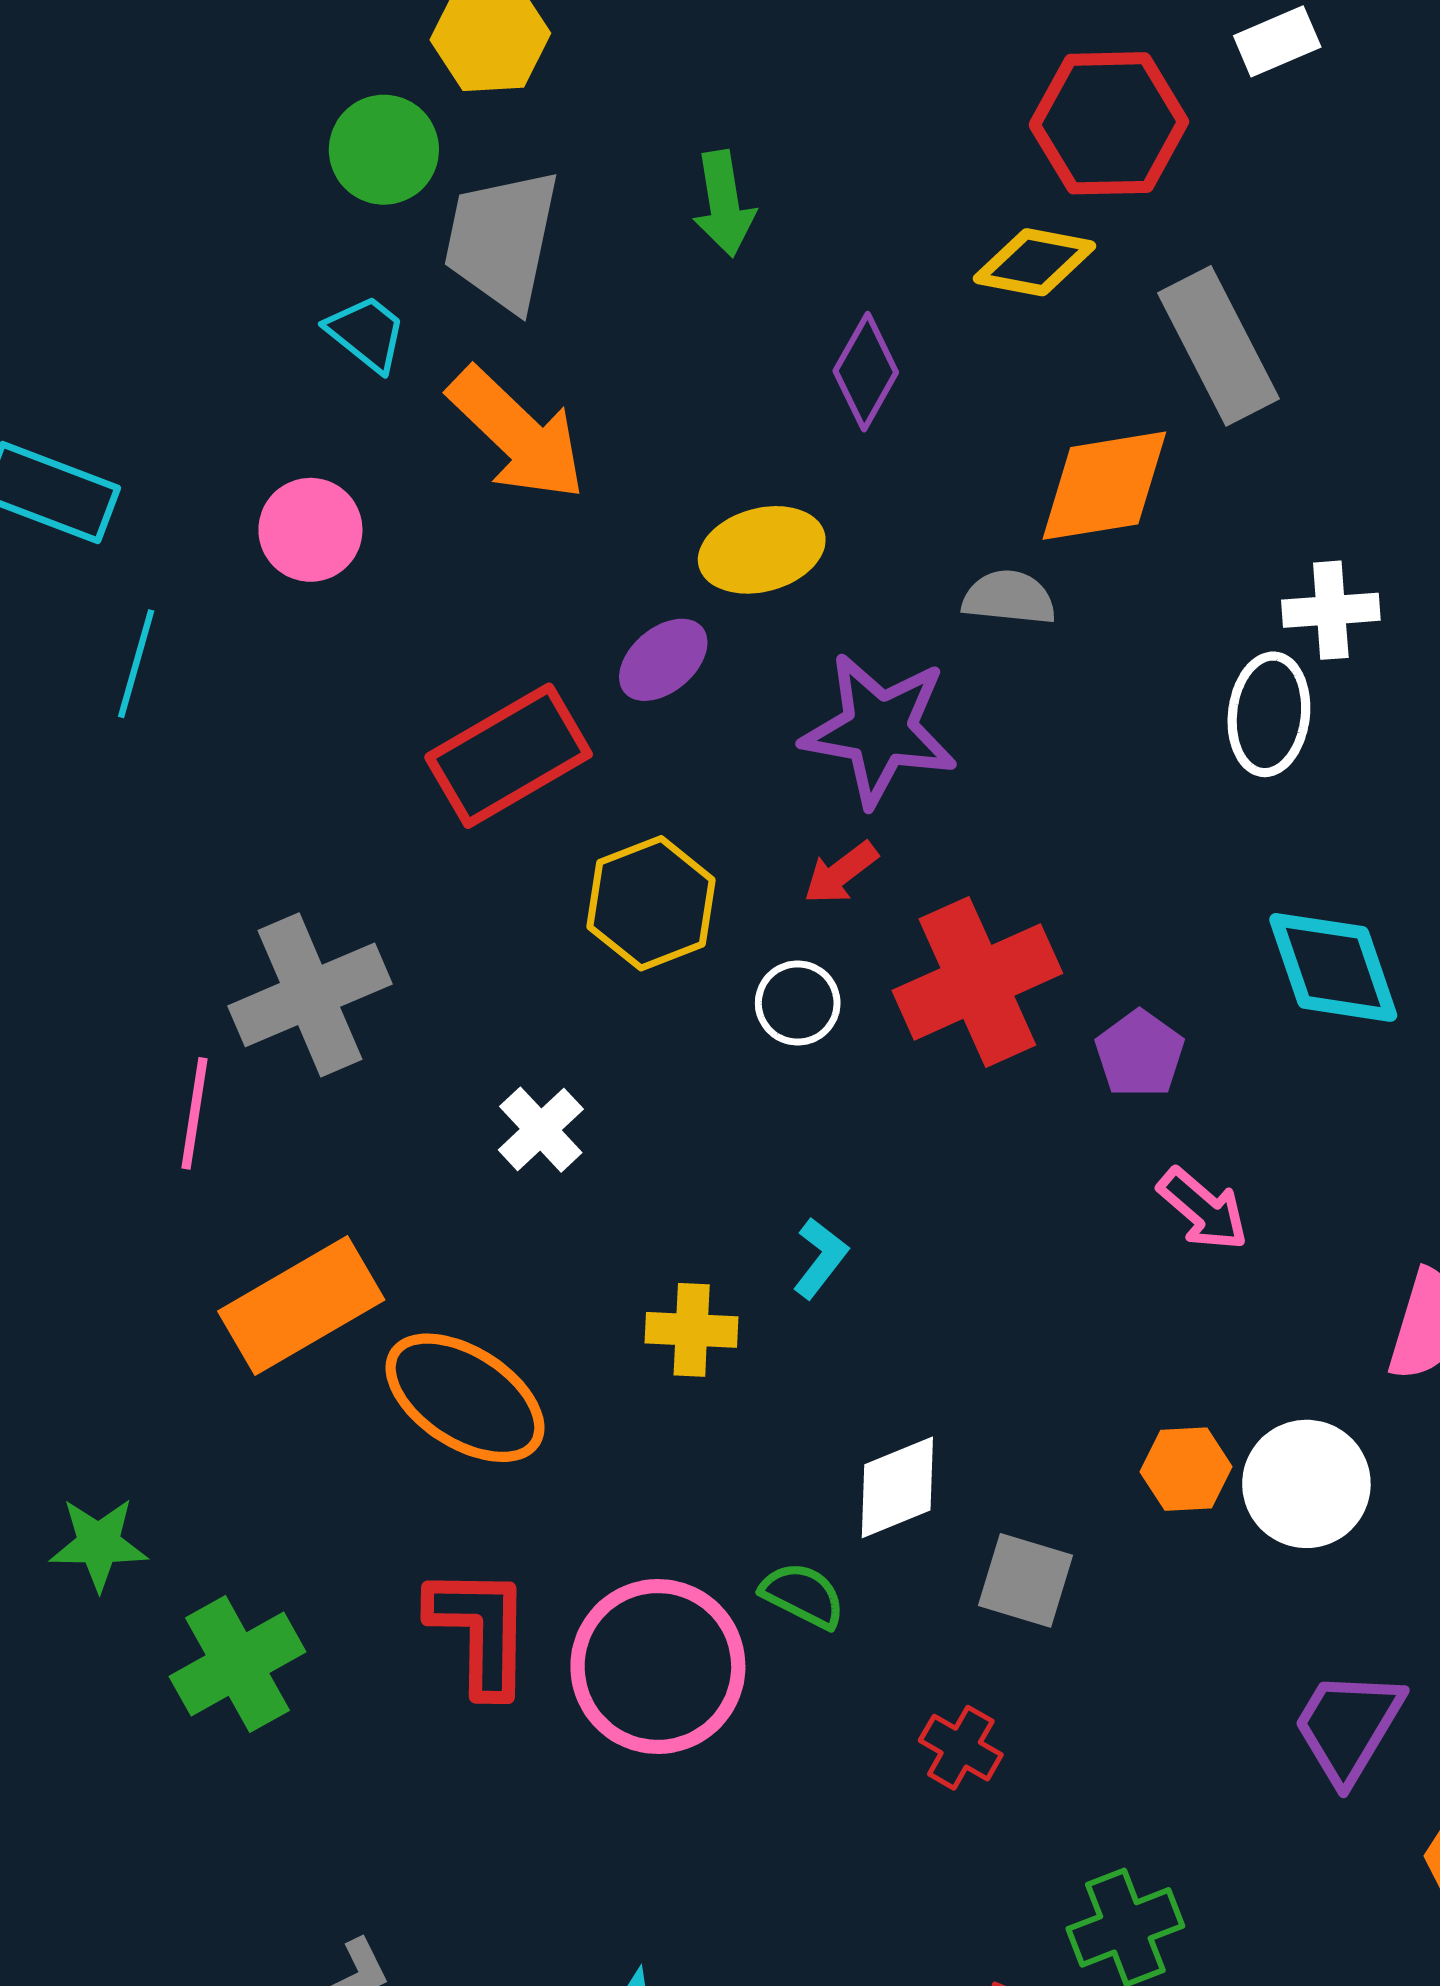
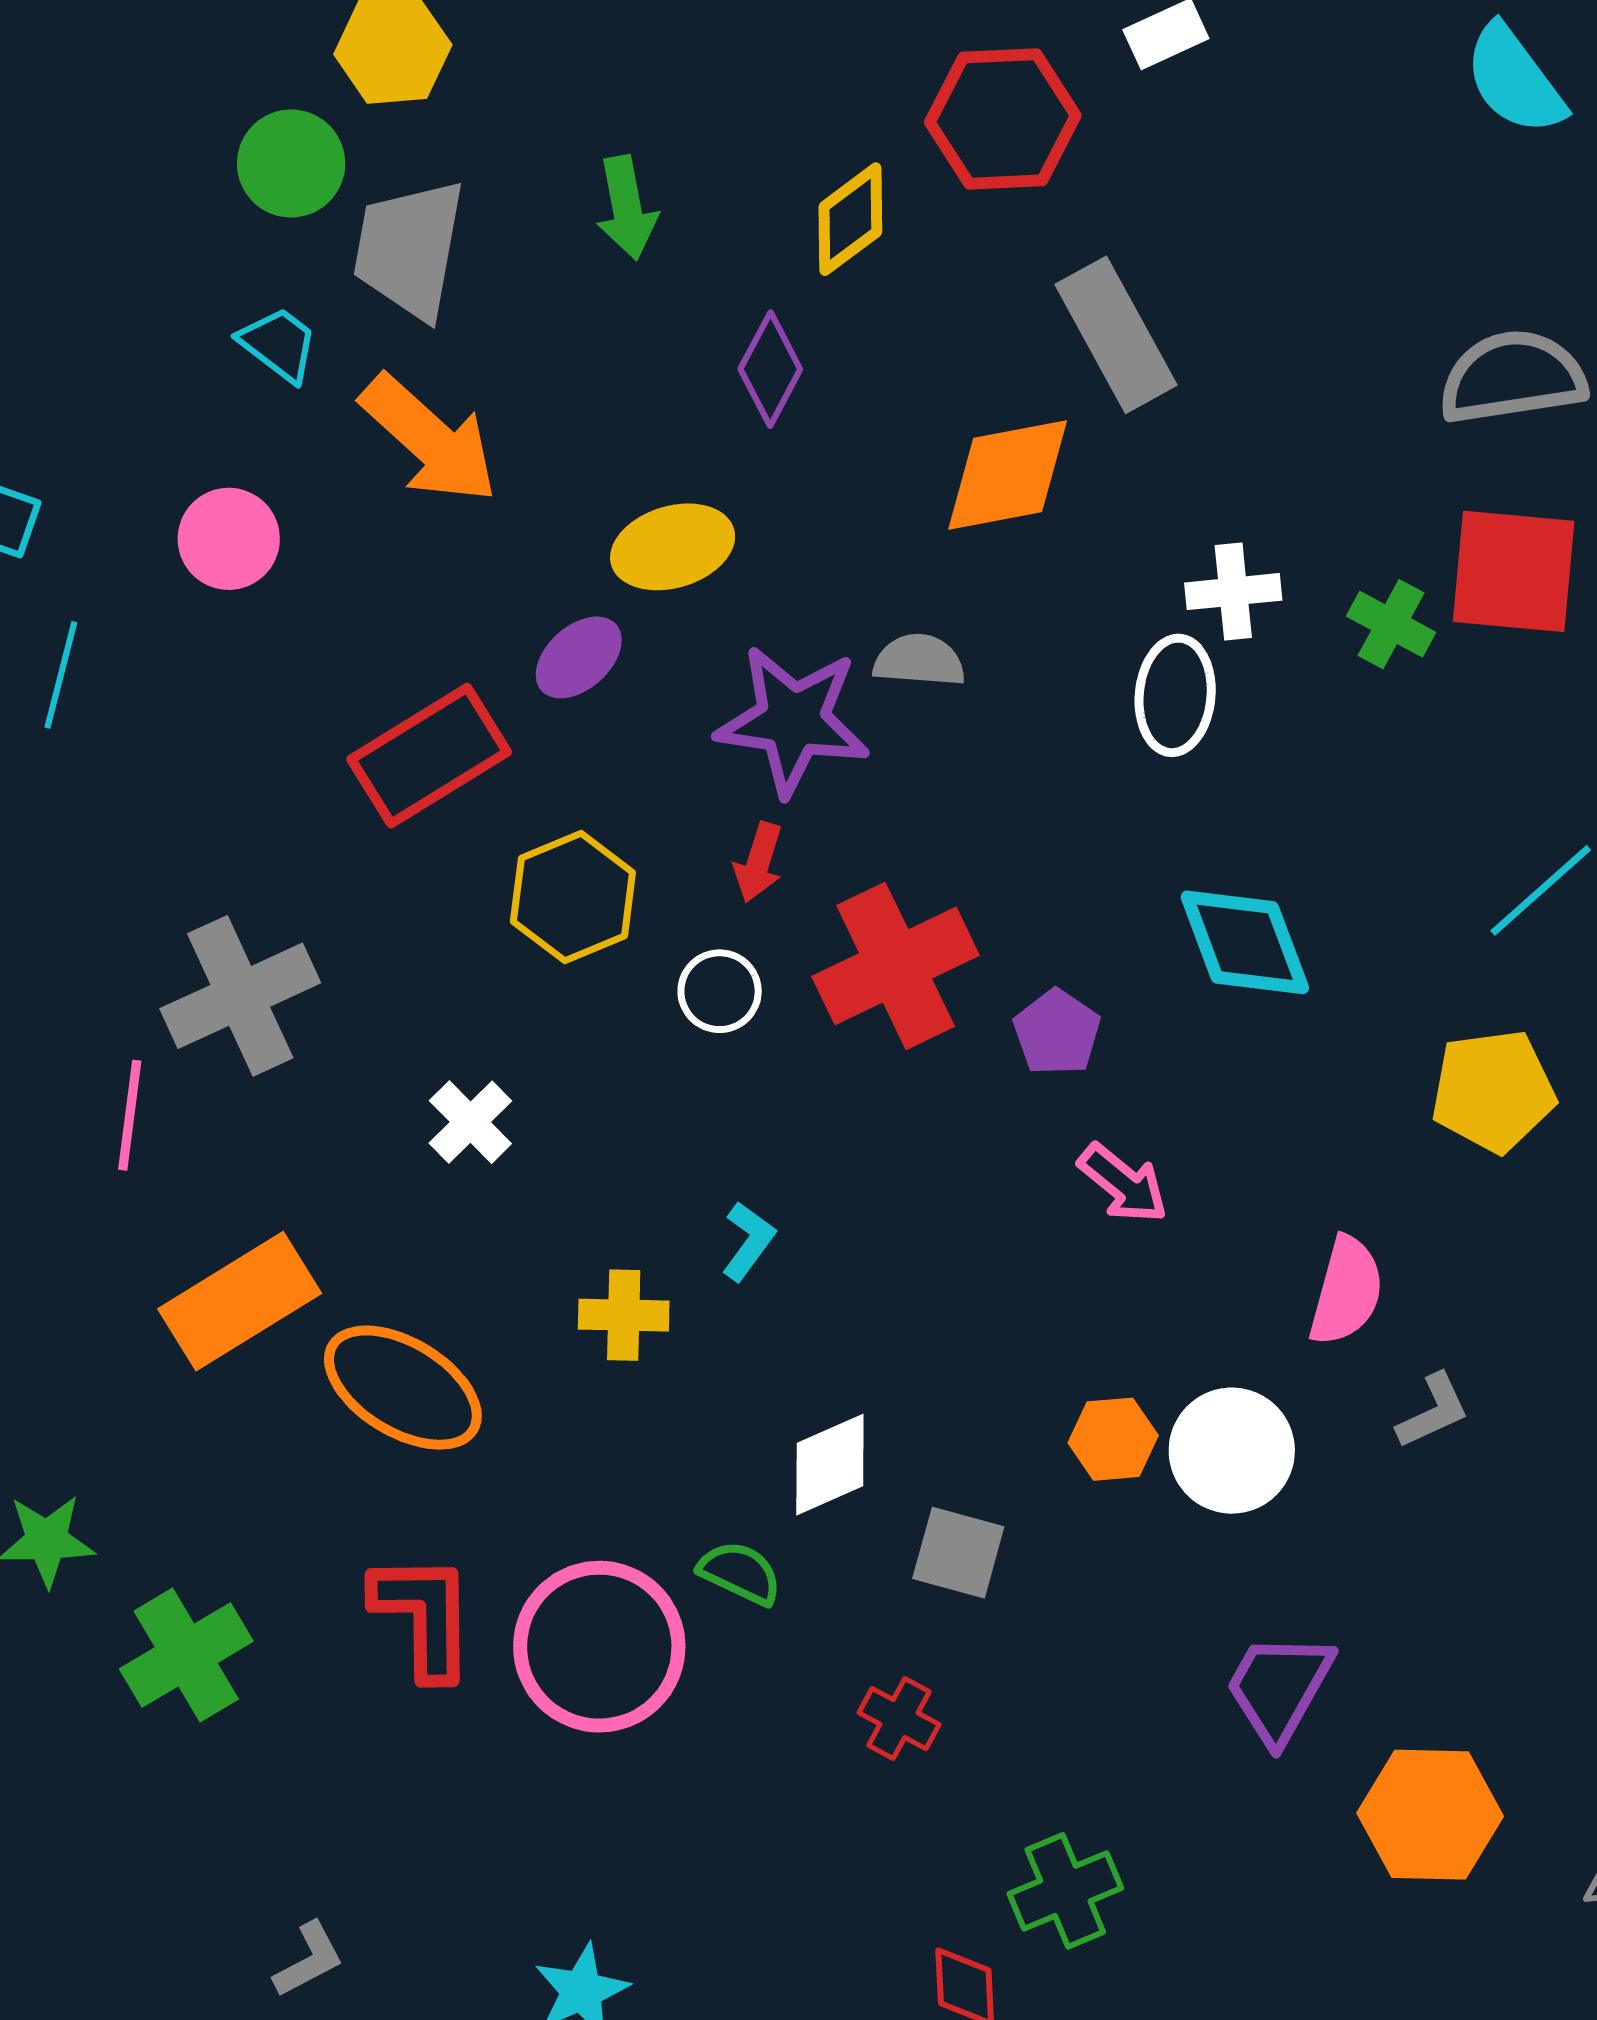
yellow diamond: (1035, 262) -> (850, 219), moved, turned -46
gray semicircle: (1009, 598) -> (919, 660), moved
red arrow: (841, 873) -> (759, 862), turned -34

